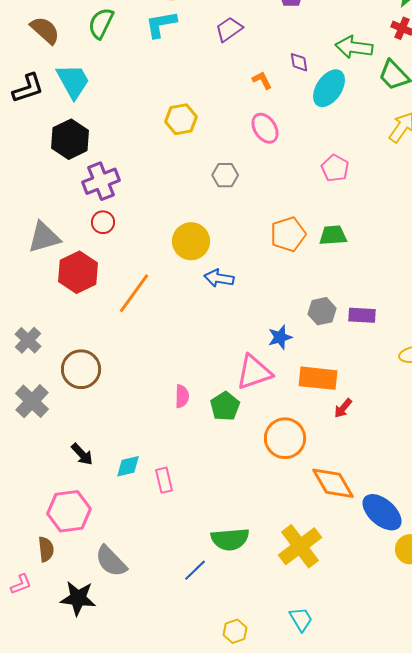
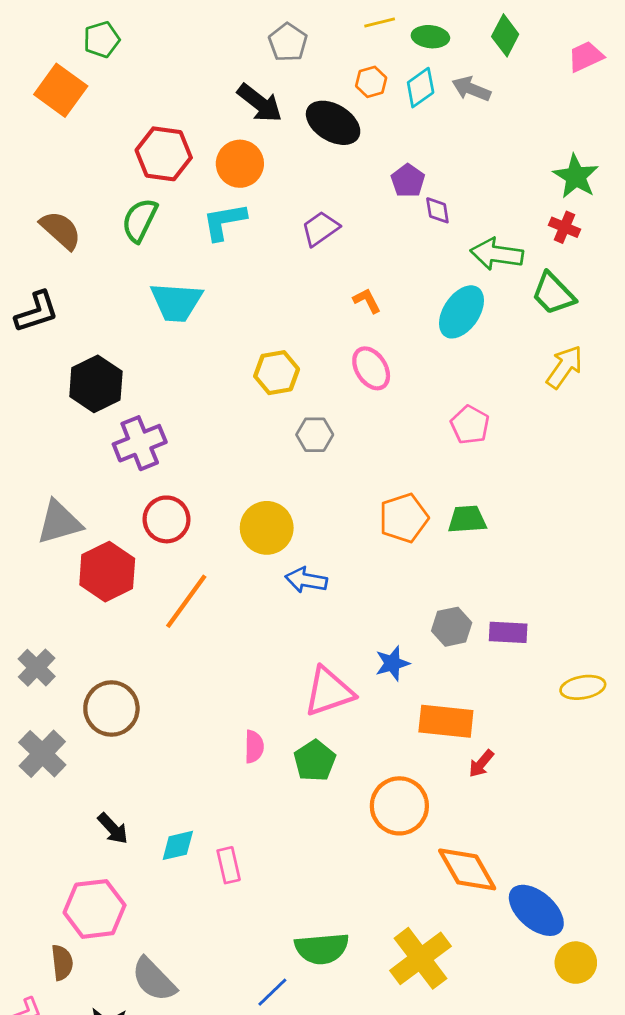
purple diamond: (299, 62) -> (437, 210), moved
cyan trapezoid: (73, 81) -> (176, 302), moved, turned 123
yellow hexagon: (181, 119) -> (277, 373), moved
red circle: (103, 222) -> (166, 519), moved, size x1.4
pink triangle: (254, 372) -> (329, 692), moved

